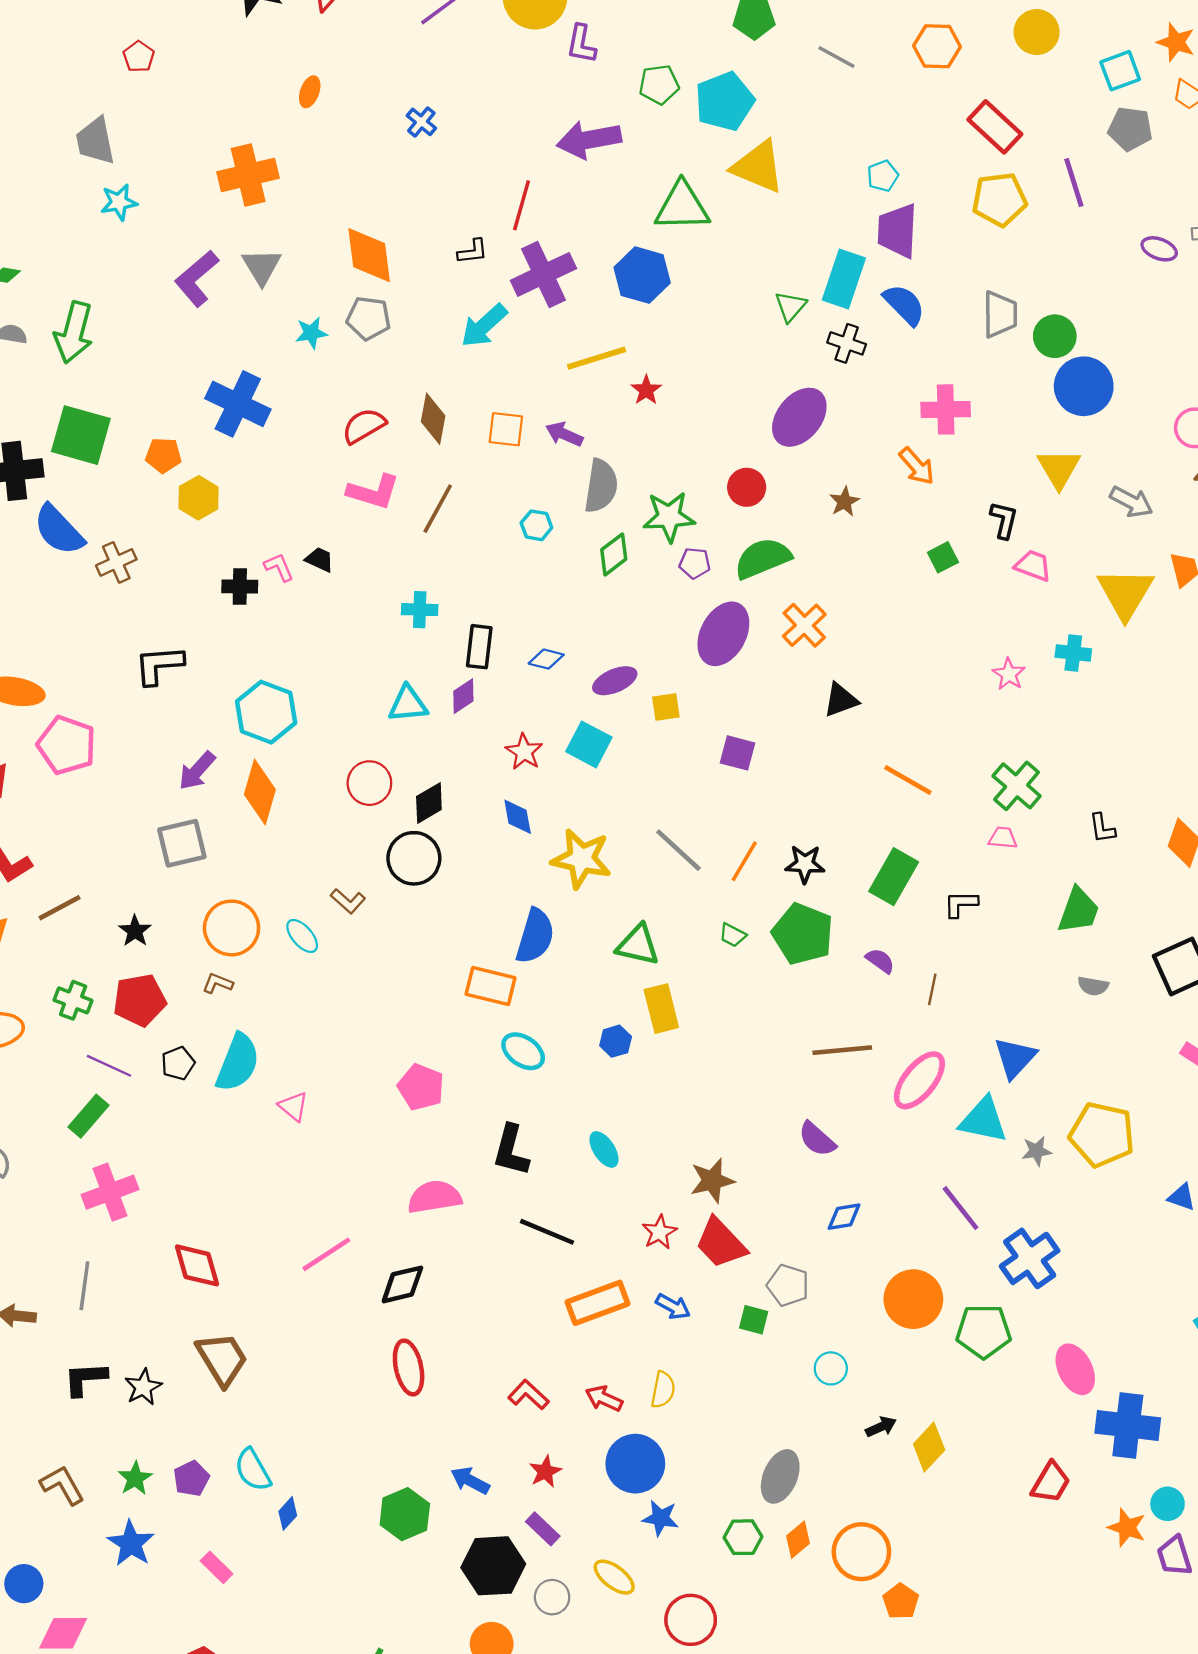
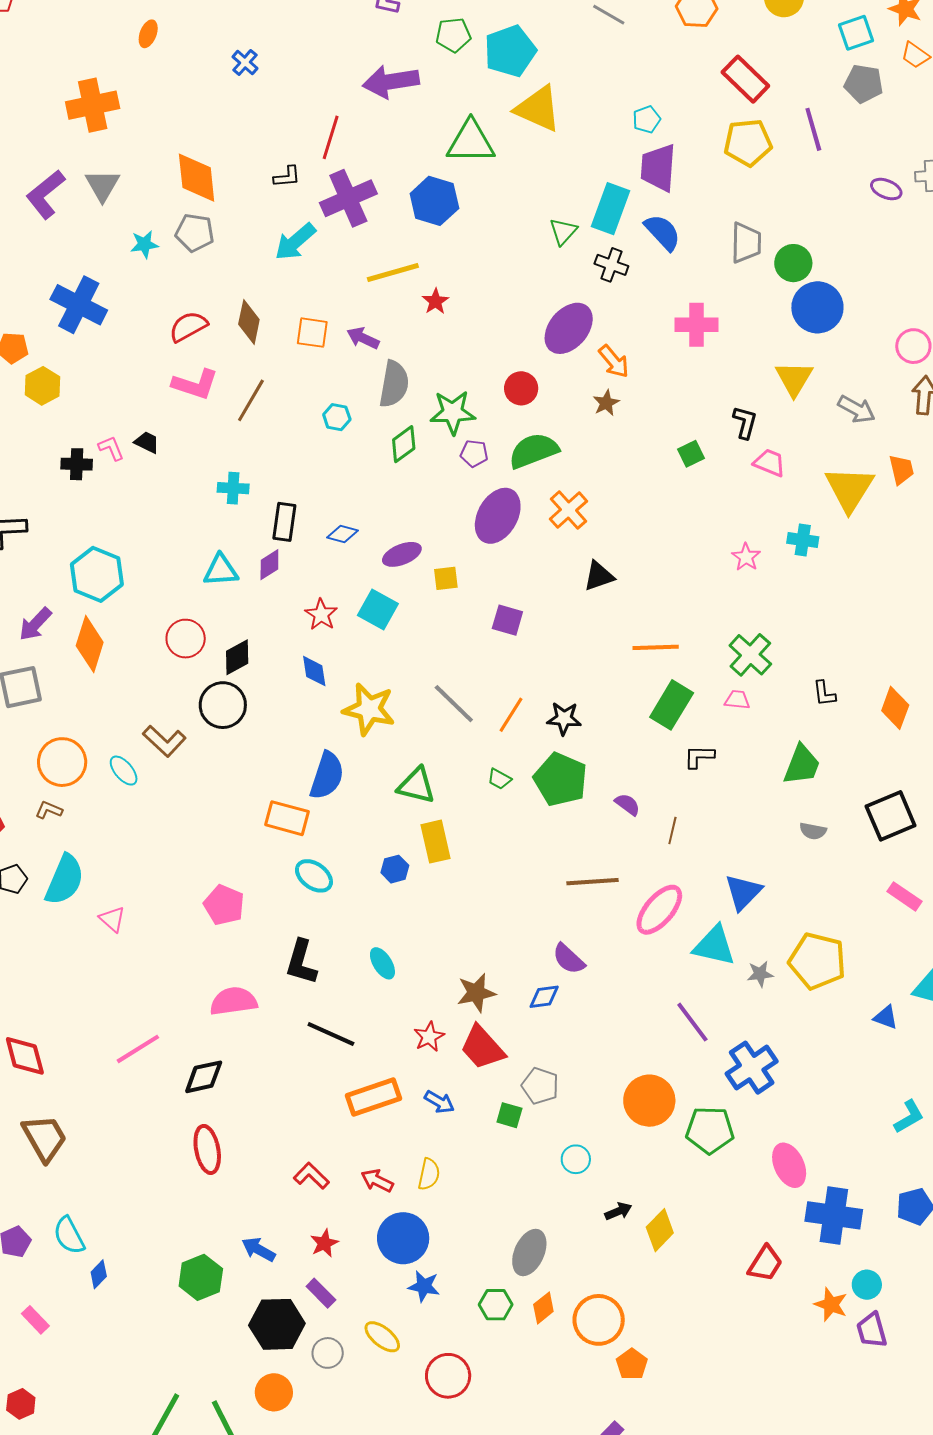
orange arrow: (917, 466) -> (614, 361), moved
orange line: (908, 780) -> (656, 647), turned -33
green rectangle: (894, 877) -> (672, 705), moved
brown L-shape: (348, 901) -> (164, 741), size x1.4
blue diamond: (844, 1217) -> (544, 997), moved

